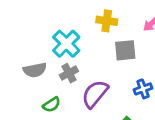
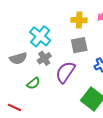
yellow cross: (107, 21) -> (79, 20), moved
gray square: (125, 50) -> (79, 45), moved

